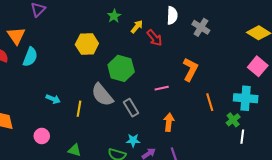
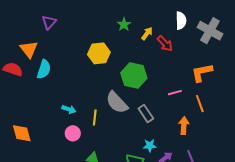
gray cross: (201, 27) -> (210, 31), size x1.4
orange L-shape: (190, 69) -> (202, 73), turned -125
orange line: (210, 102) -> (200, 104), moved
pink circle: (42, 136) -> (73, 133), moved

